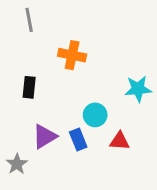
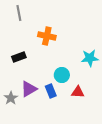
black rectangle: (29, 87) -> (19, 57), turned 64
gray star: (17, 164) -> (11, 98), moved

